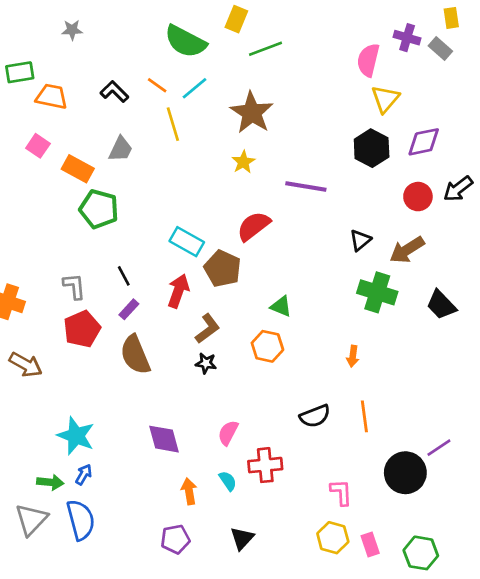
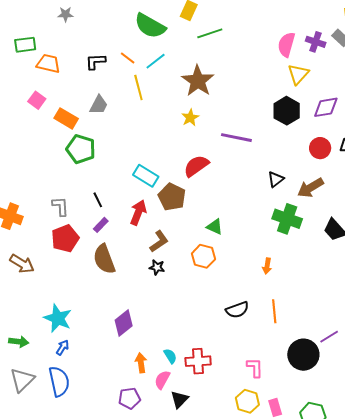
purple cross: (407, 38) -> (316, 42), moved
black L-shape: (114, 92) -> (96, 62), turned -50
pink semicircle: (228, 433) -> (162, 380), moved
purple diamond: (164, 439) -> (124, 323), turned 64
red cross: (265, 465) -> (198, 361), moved
green arrow: (50, 482) -> (19, 342), moved

